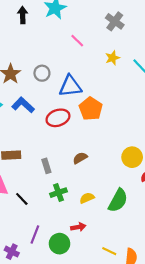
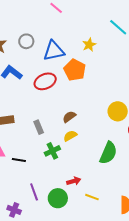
yellow star: (112, 58) -> (89, 45), moved
yellow semicircle: (87, 198) -> (70, 136), moved
black line: (22, 199) -> (19, 160), turned -32
purple line: (35, 234) -> (34, 192), turned -36
yellow line: (109, 251) -> (92, 197), moved

